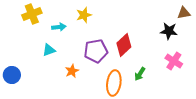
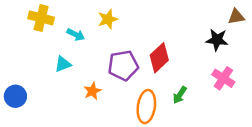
yellow cross: (32, 14) -> (41, 18), turned 36
cyan arrow: (59, 27) -> (76, 35), turned 32

